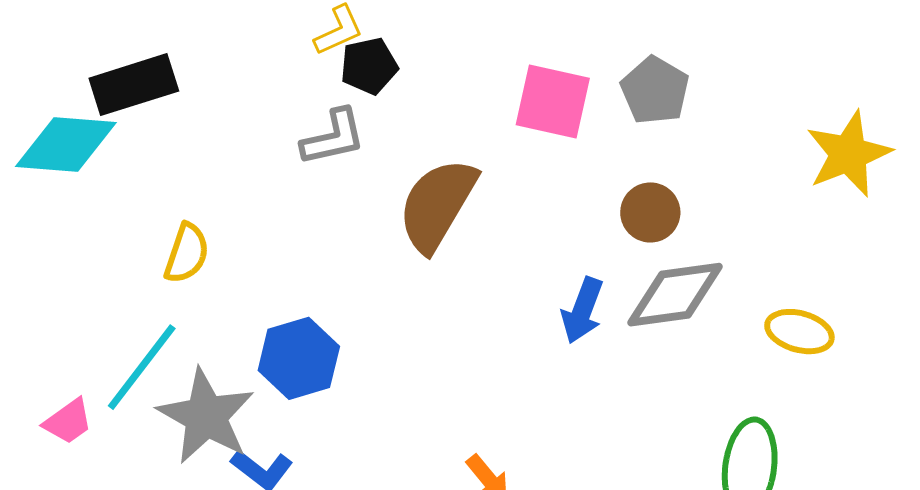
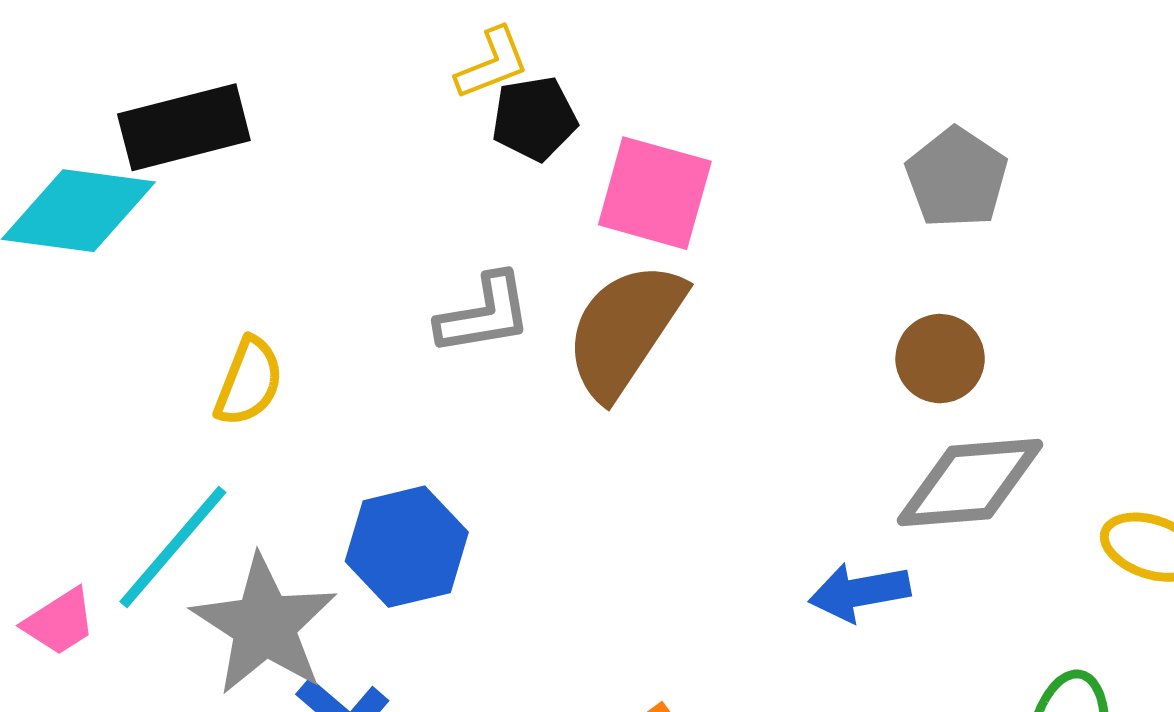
pink square: (553, 101) -> (655, 193), moved
gray L-shape: (333, 137) -> (484, 314), moved
blue arrow: (582, 310) -> (859, 592), moved, turned 56

